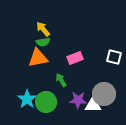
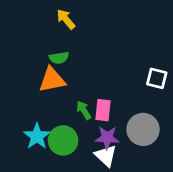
yellow arrow: (43, 29) -> (66, 19), moved
pink rectangle: (75, 58) -> (103, 110), moved, turned -63
white triangle: (93, 105) -> (106, 156), moved, turned 42

